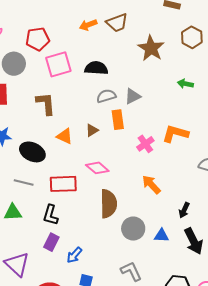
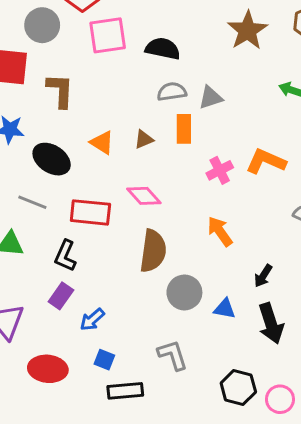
brown L-shape: (46, 104) -> (60, 91), moved

